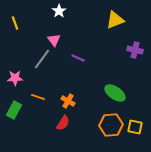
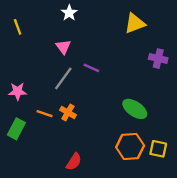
gray line: (42, 59) -> (63, 78), moved
orange cross: (68, 101) -> (68, 112), moved
red semicircle: (63, 123) -> (74, 162), moved

